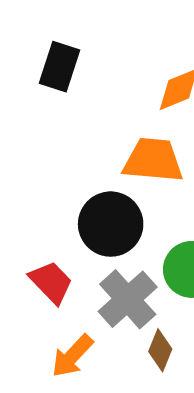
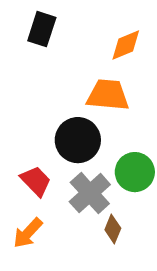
orange arrow: (72, 356) -> (28, 233), moved

